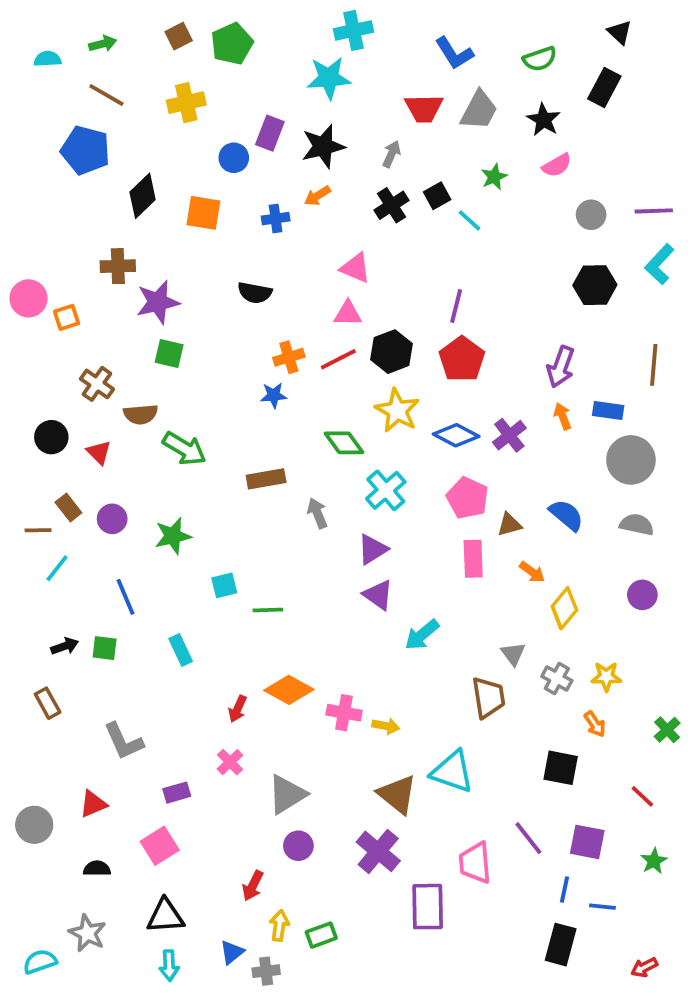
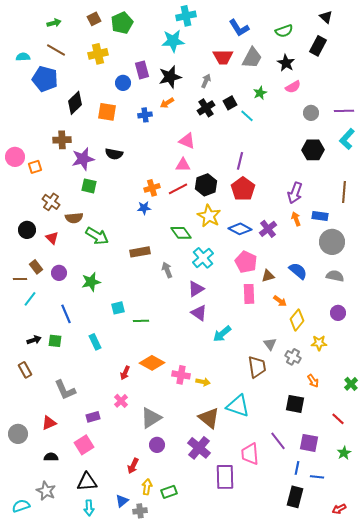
cyan semicircle: (48, 59) -> (23, 57), moved
purple rectangle: (270, 133) -> (142, 70), turned -36
black semicircle: (255, 293) -> (114, 154), moved
yellow star: (606, 677) -> (319, 343), moved

